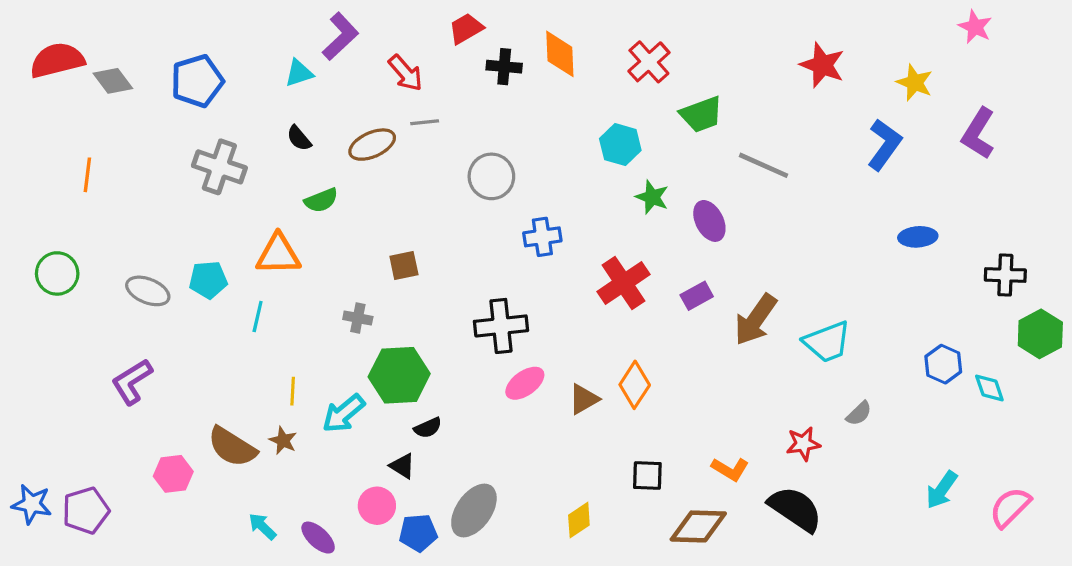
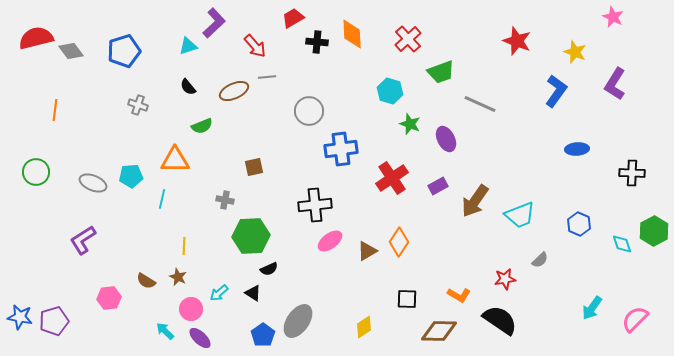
gray cross: (219, 167) -> (138, 105), size x0.6
blue cross: (542, 237) -> (341, 149), size x1.4
green hexagon: (1040, 334) -> (654, 231), moved
blue hexagon: (943, 364) -> (579, 224), moved
cyan arrow: (344, 413) -> (219, 293), moved, size x0.7
brown semicircle: (232, 447) -> (146, 281), size x0.6
pink circle: (377, 506) -> (191, 309), moved
blue pentagon: (418, 533) -> (263, 335), turned -30

